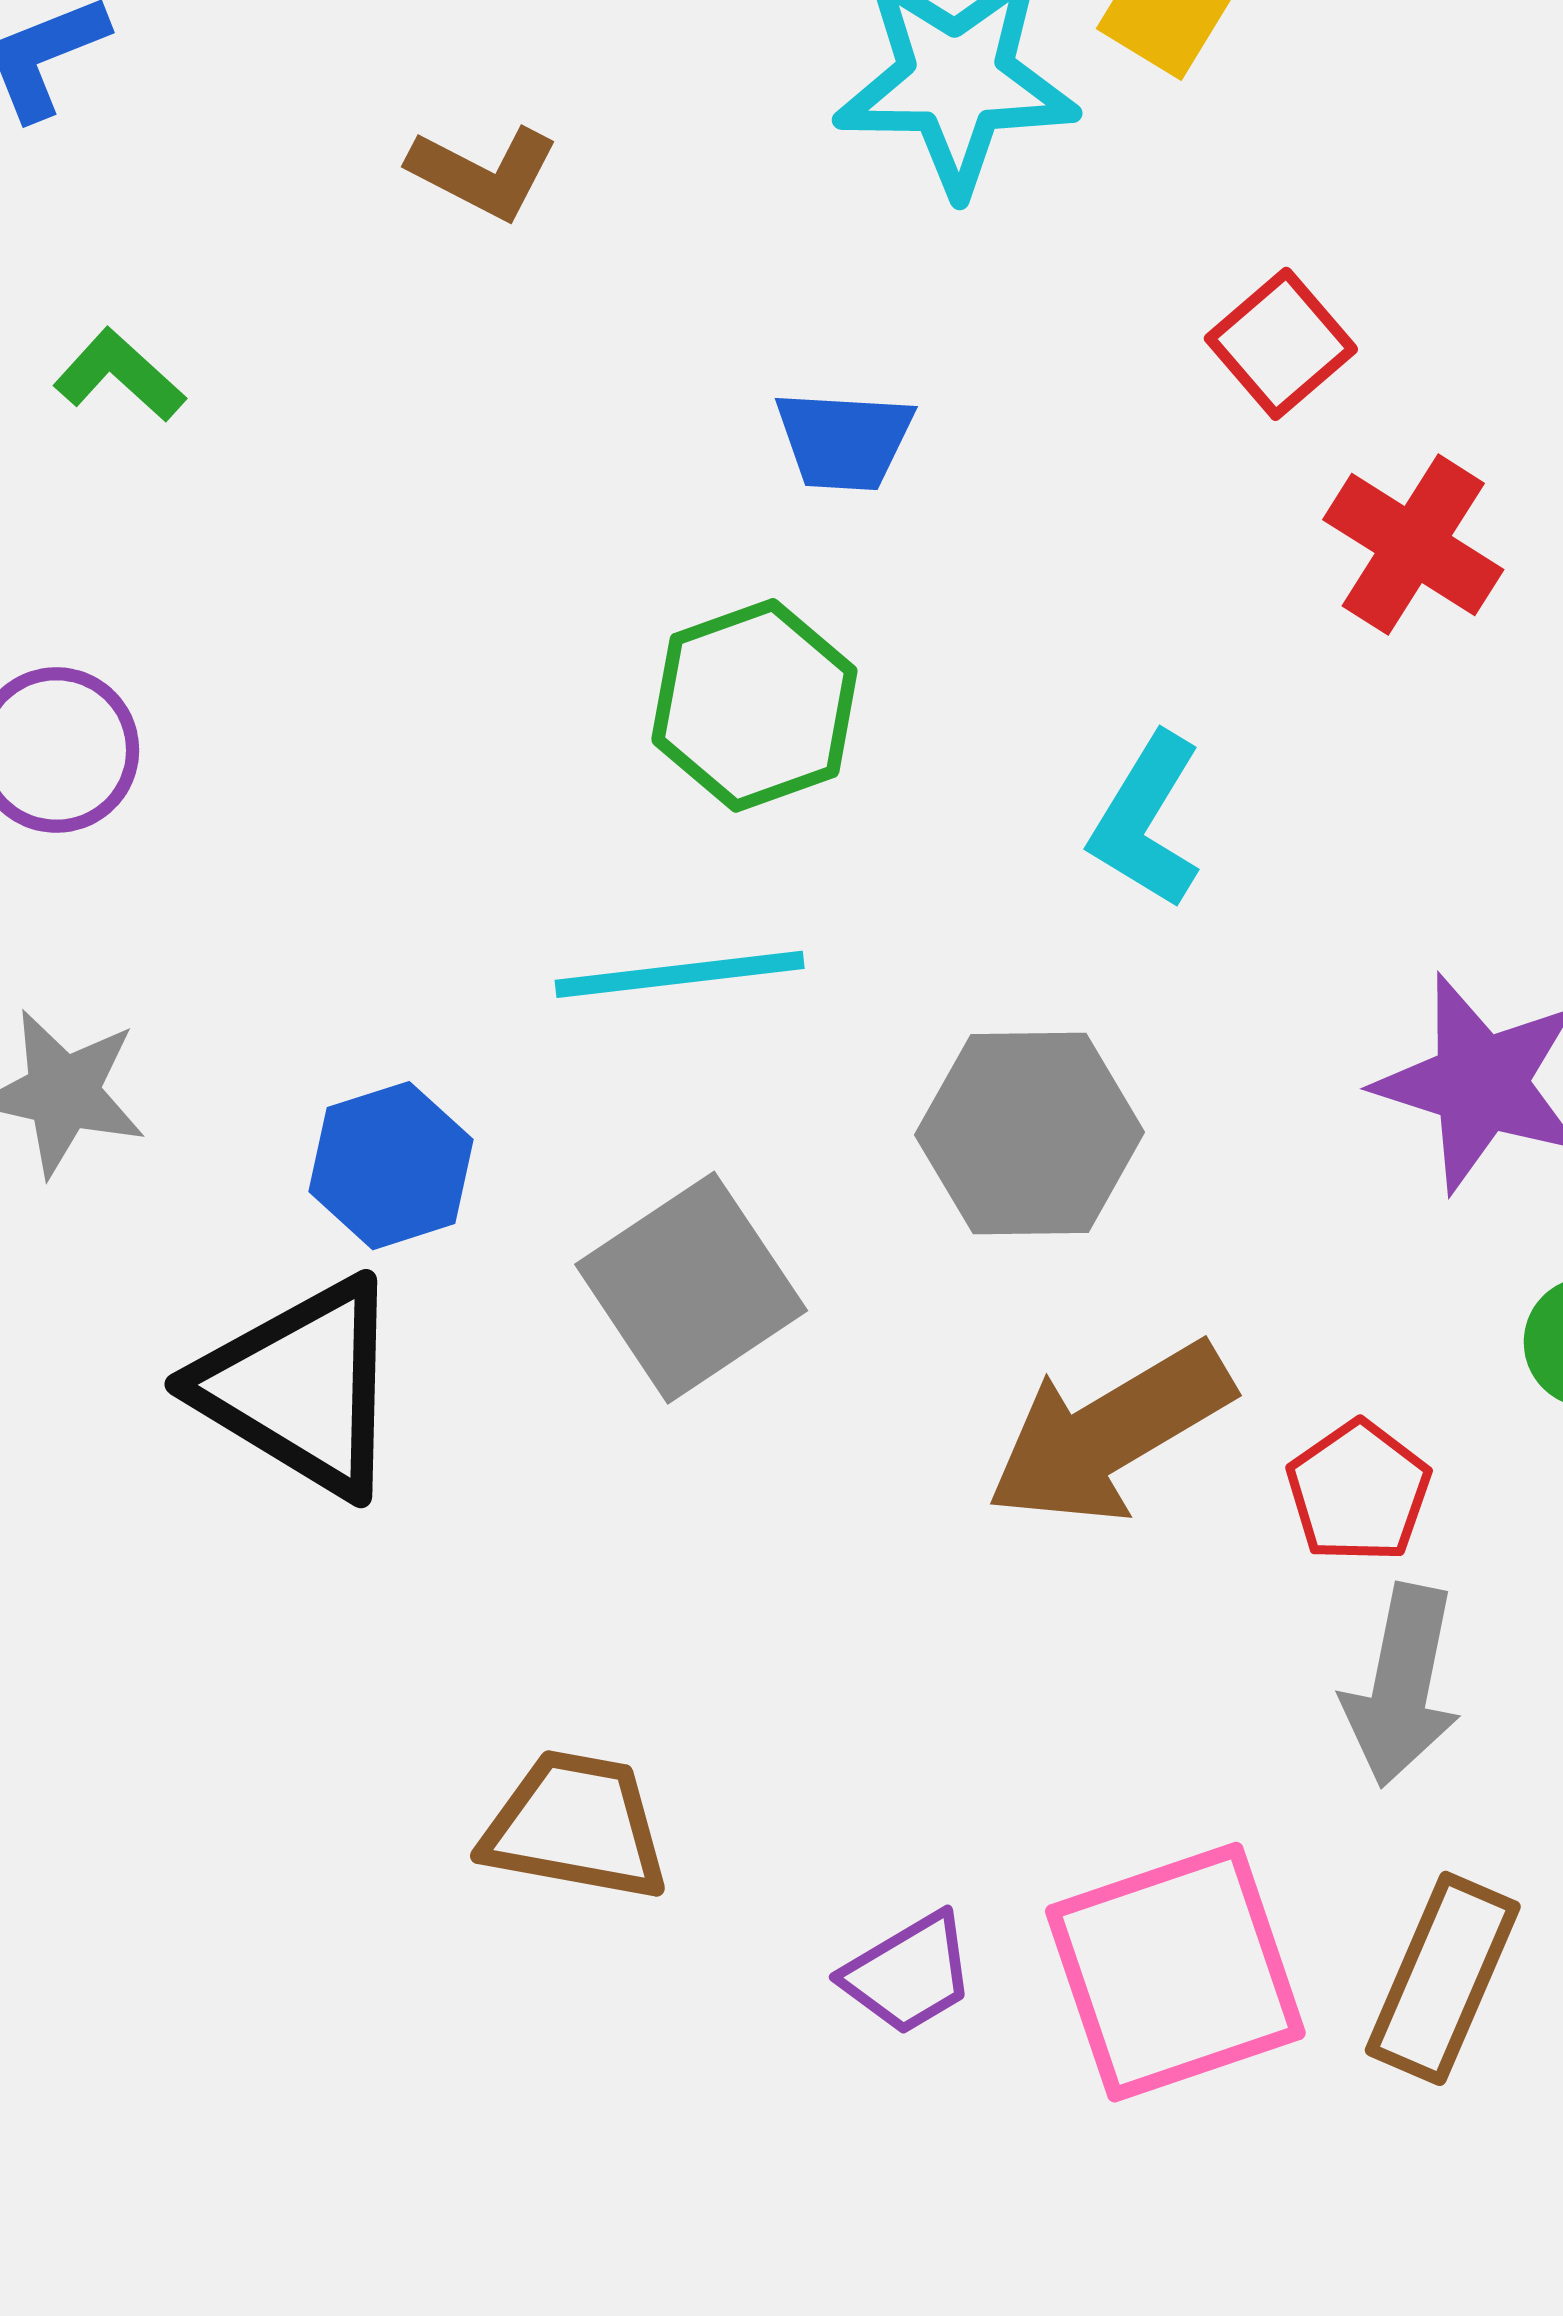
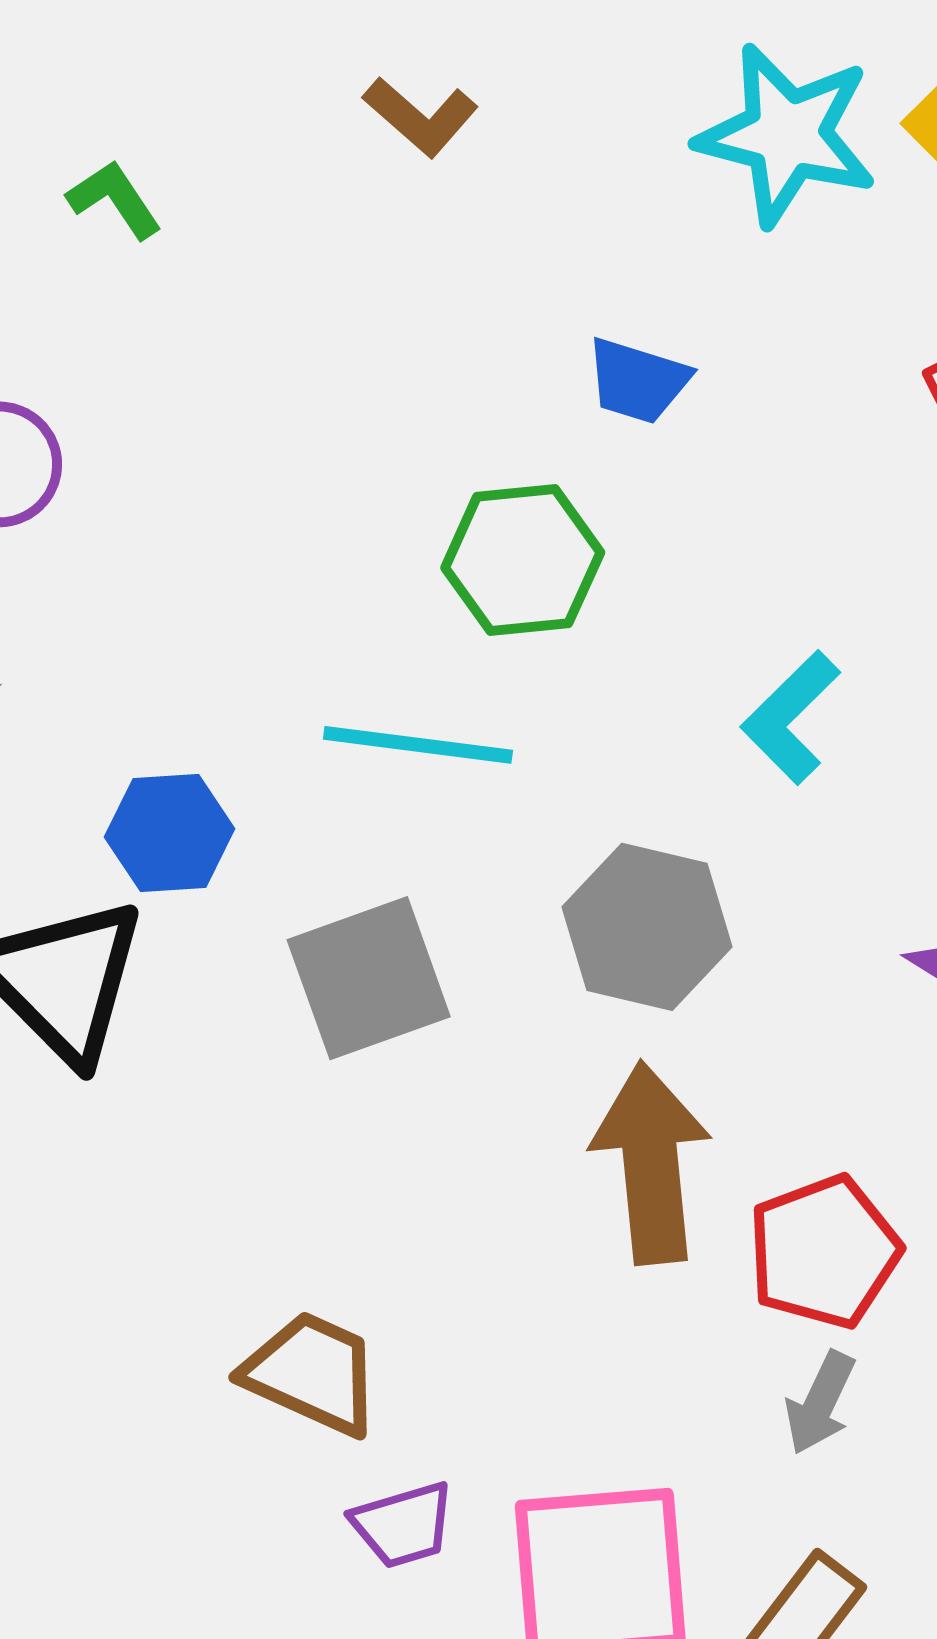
brown arrow: (1110, 1433) -> (651, 1163), turned 101
red pentagon: (1359, 1492) -> (824, 1252), size x1.4
gray arrow: (1402, 1685) -> (820, 1403), size x0.7
brown trapezoid: (576, 1826) -> (312, 1373), moved

